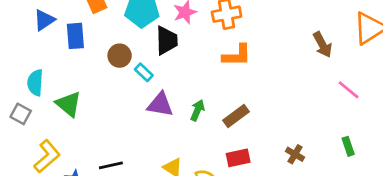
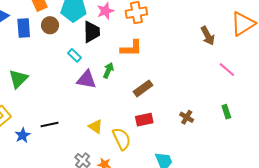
orange L-shape: (237, 55) -> (131, 48), moved
brown circle: (120, 56) -> (50, 25), moved
green triangle: (69, 104) -> (18, 79), turned 35
green arrow: (197, 110) -> (108, 70), moved

